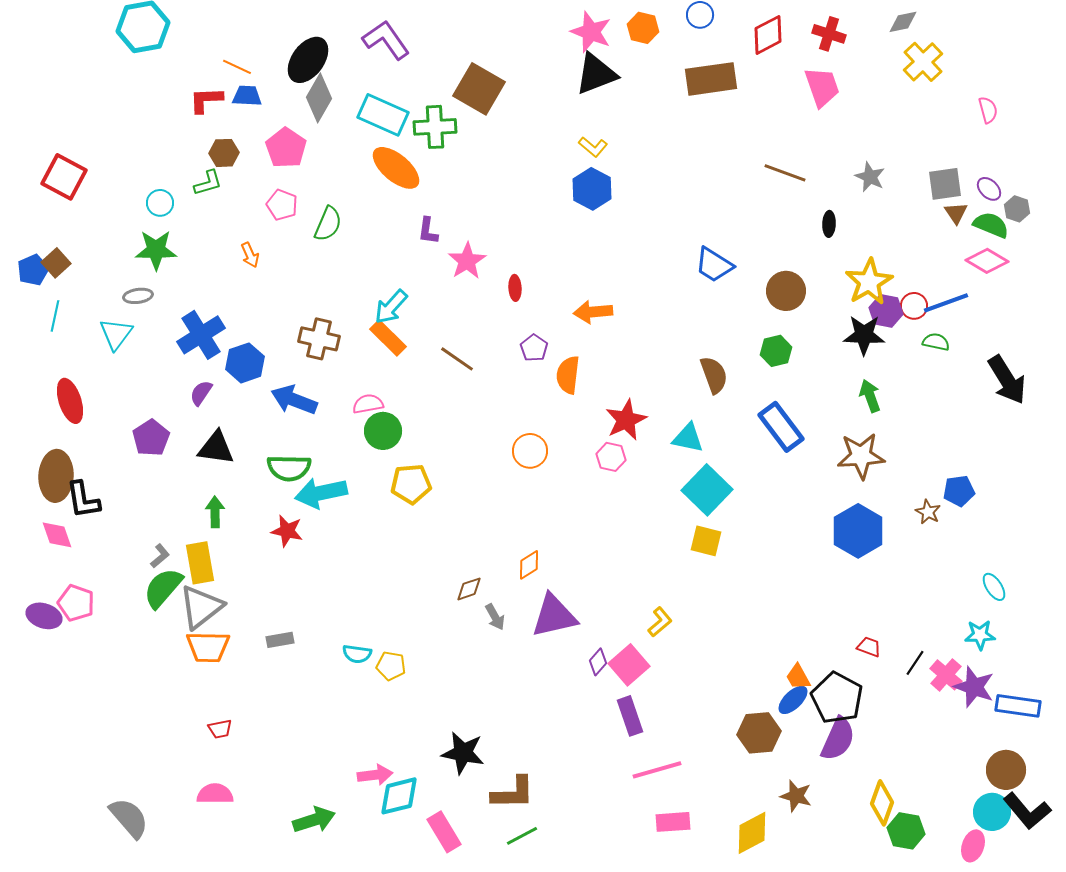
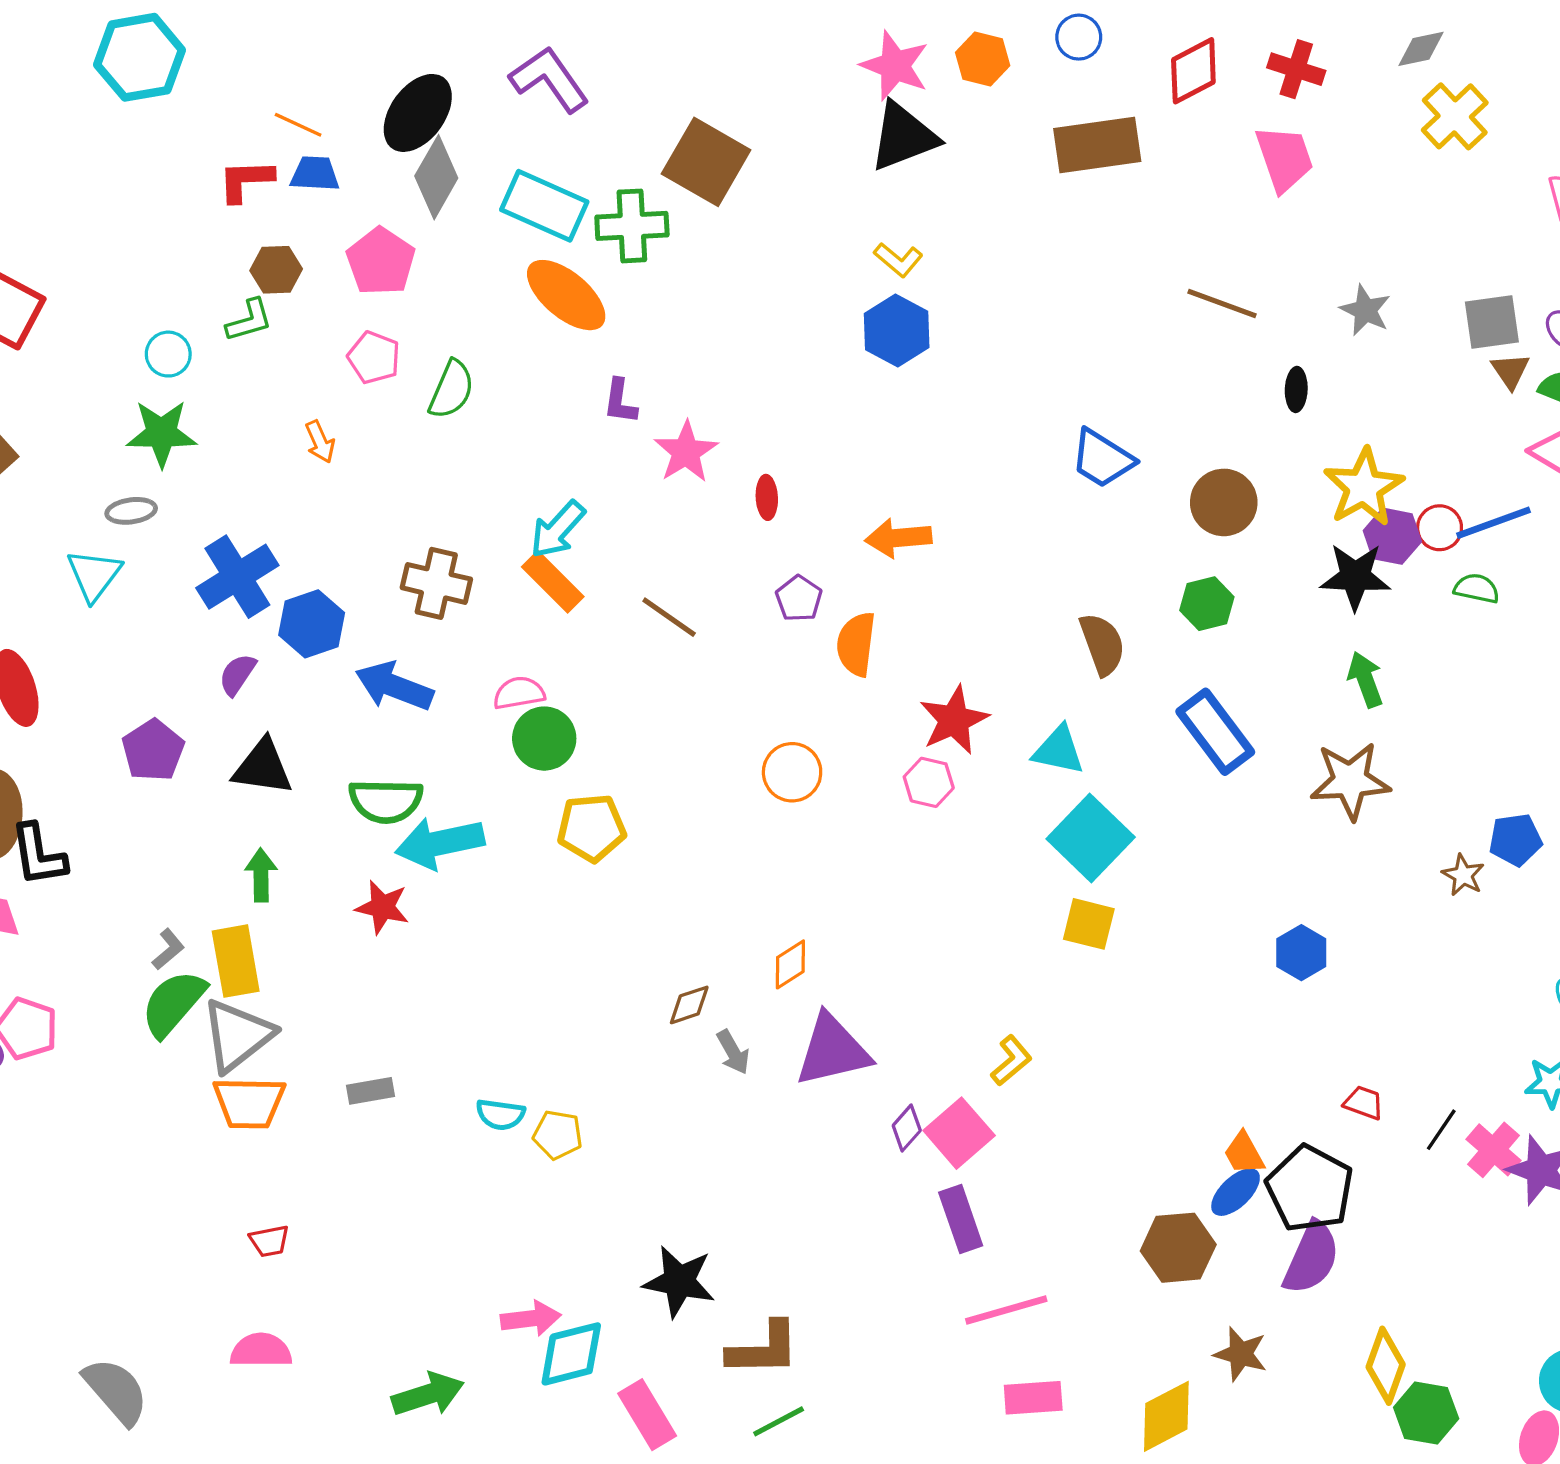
blue hexagon: (858, 531) -> (1301, 953), moved, size x0.6

